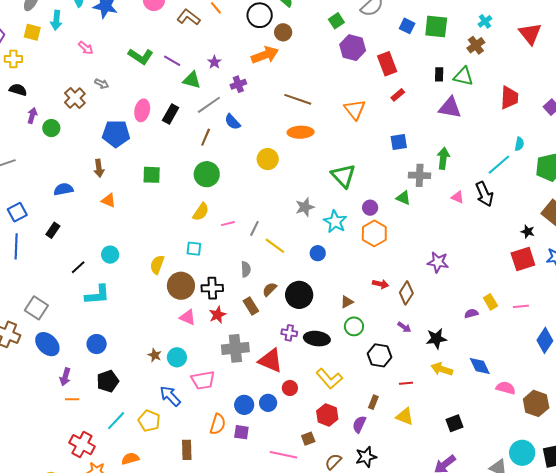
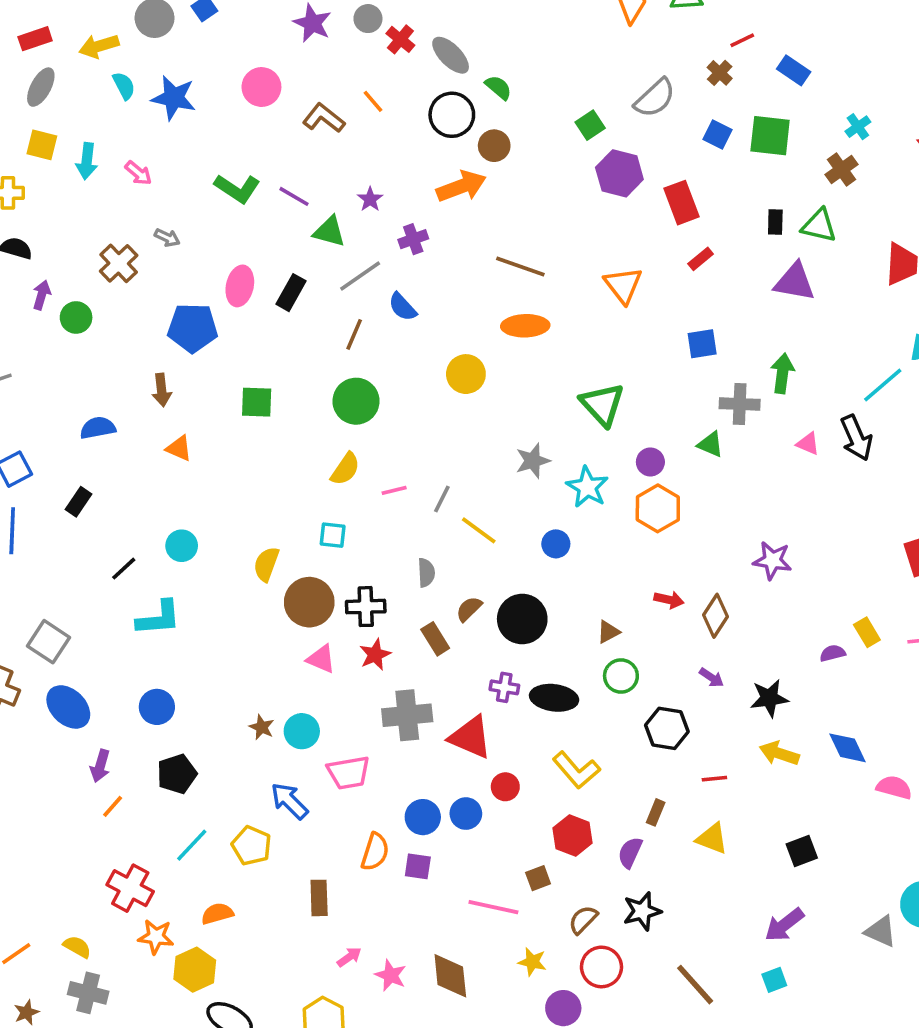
cyan arrow: (56, 20) -> (87, 161), moved
orange line: (72, 399) -> (113, 806), turned -48

